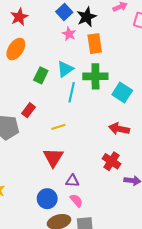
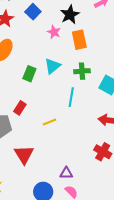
blue square: (64, 12) -> (33, 12), moved
green cross: (95, 76) -> (82, 71), size x0.7
cyan line: (72, 92) -> (71, 97), moved
red triangle: (53, 158) -> (24, 155), moved

